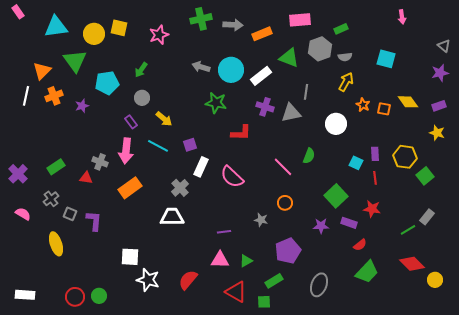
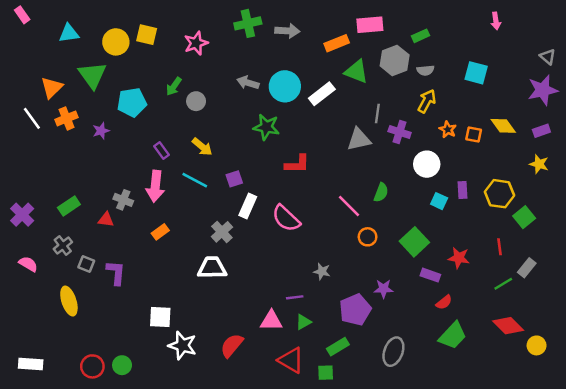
cyan triangle: (56, 27) -> (69, 33), size x0.7
orange rectangle: (262, 34) -> (337, 43), moved
purple star: (440, 73) -> (543, 90), size x1.4
white line: (26, 96) -> (32, 118), turned -48
gray circle: (142, 98) -> (196, 101), moved
purple cross: (265, 107) -> (400, 132), moved
white circle: (336, 124) -> (427, 164), moved
red line: (375, 178) -> (500, 247), moved
orange rectangle: (130, 188) -> (160, 232), size x0.6
orange circle: (285, 203) -> (368, 237), moved
purple star: (321, 226) -> (384, 289), moved
purple line: (224, 232) -> (295, 297), moved

